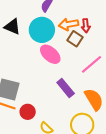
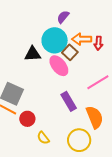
black triangle: (12, 27) -> (33, 54), moved, turned -36
brown square: (75, 39) -> (70, 52), moved

